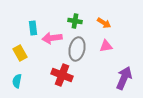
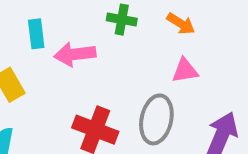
gray ellipse: (77, 49) -> (156, 119), moved

